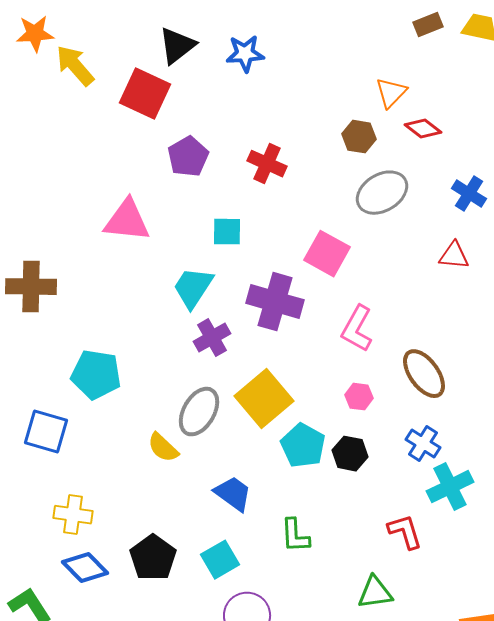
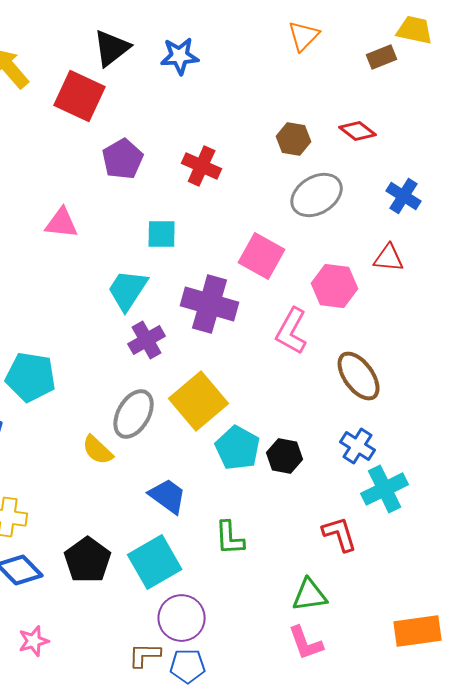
brown rectangle: (428, 25) -> (382, 57), moved
orange triangle: (391, 93) -> (304, 36), moved
pink triangle: (127, 221) -> (62, 223), size x0.7
pink hexagon: (359, 397) -> (335, 286), moved, size x1.6
cyan square: (220, 560) -> (155, 562), size x1.4

